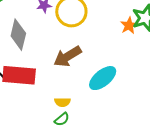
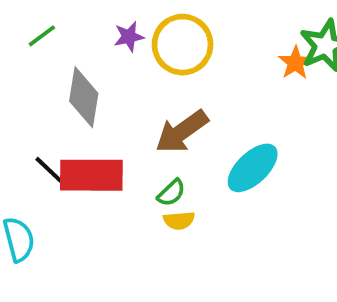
green semicircle: (62, 119) -> (171, 193), moved

